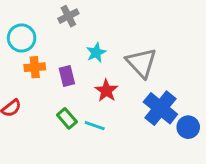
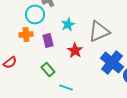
cyan circle: (22, 38) -> (35, 14), moved
gray triangle: (141, 63) -> (99, 31), turned 50
cyan line: (95, 126) -> (66, 87), moved

